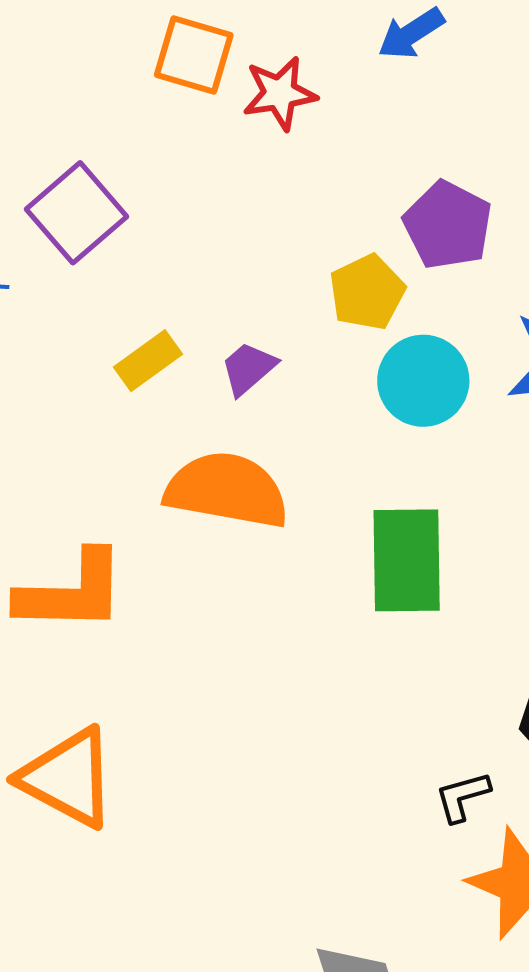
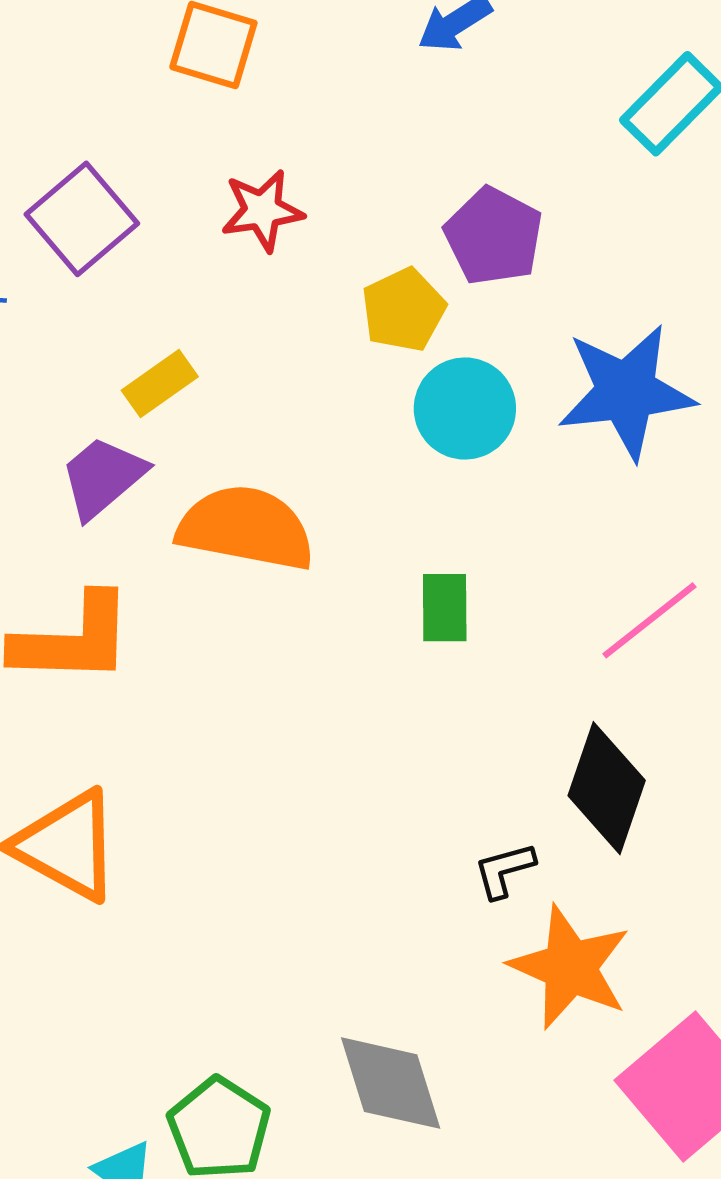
red star: (280, 93) -> (262, 211), moved
purple trapezoid: (248, 368) -> (103, 477), moved, size x1.4
green rectangle: (407, 560) -> (445, 608), size x0.6

